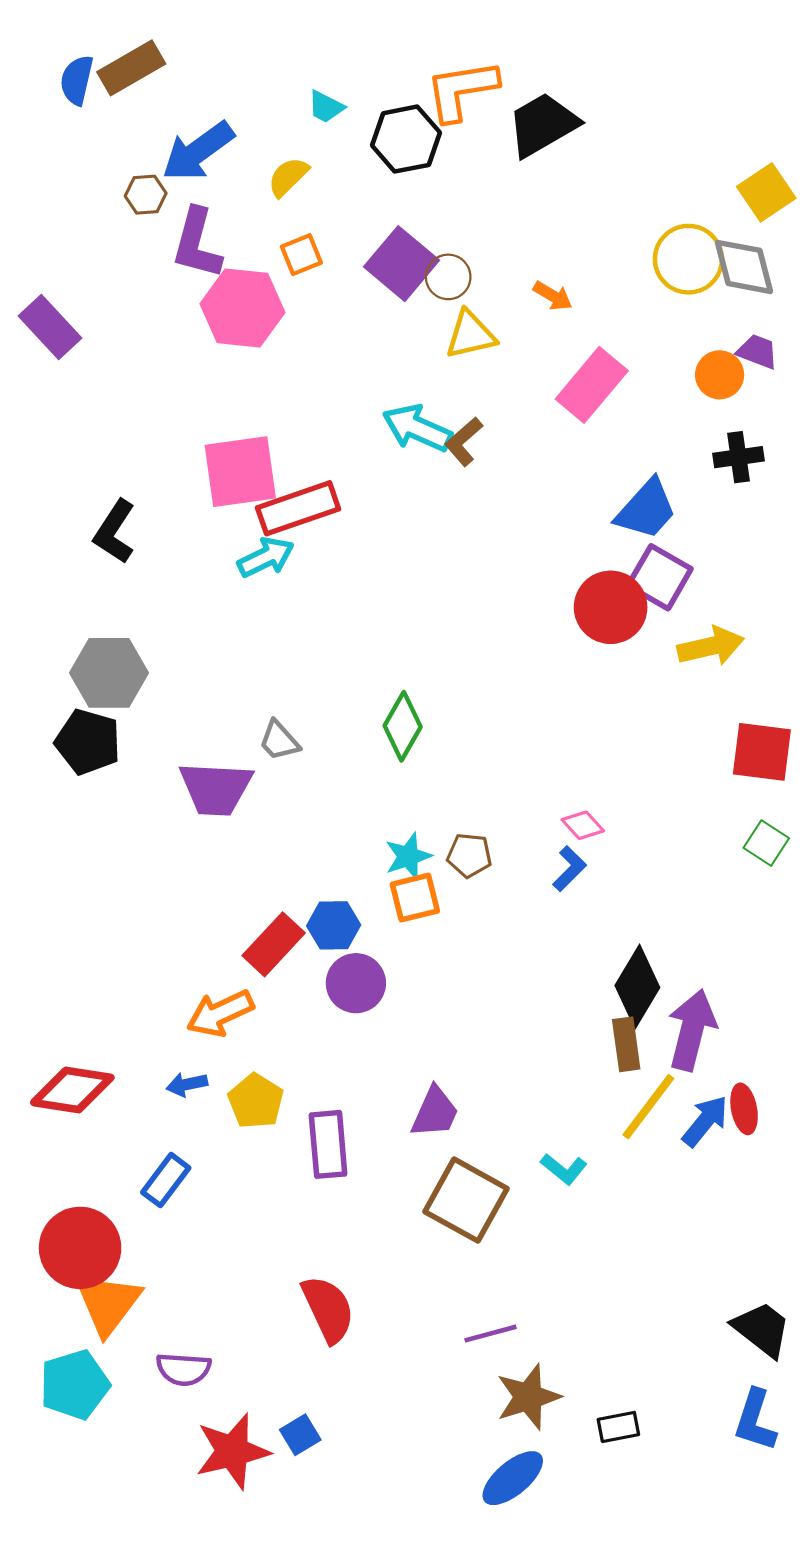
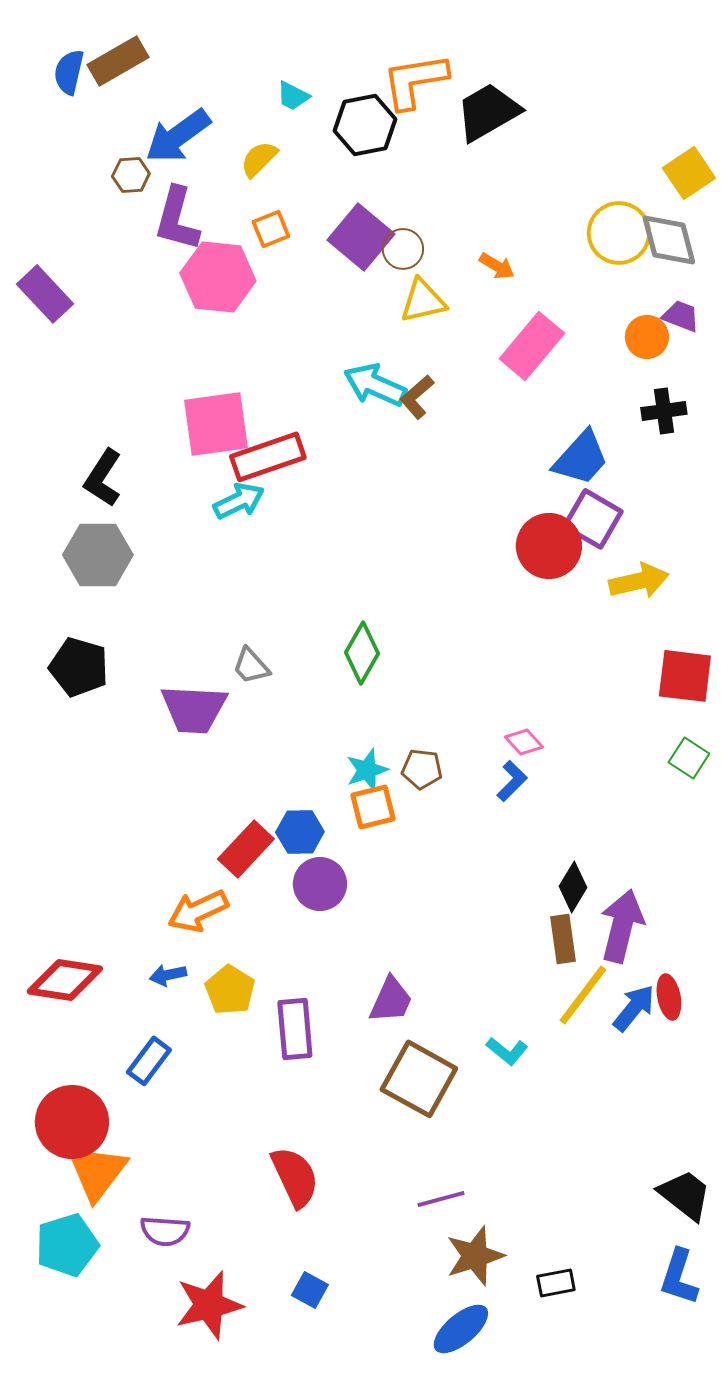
gray hexagon: (109, 673) -> (98, 555), moved
black diamond: (637, 987) -> (573, 887), size x0.7
blue square: (300, 1435) -> (310, 1290), moved, turned -30

